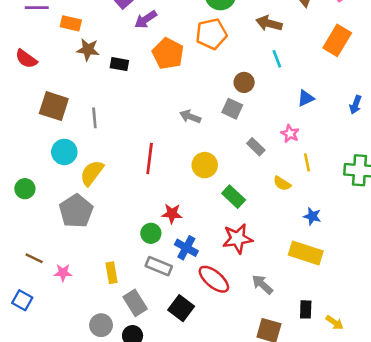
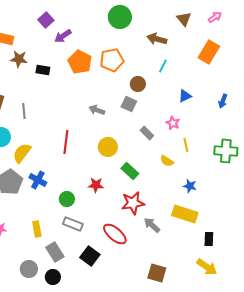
orange pentagon: (211, 34) -> (112, 60), moved
cyan line: (277, 59) -> (163, 66), turned 48
red star: (172, 214) -> (96, 185), moved
blue cross: (186, 248) -> (38, 180), moved
gray arrow: (262, 284) -> (152, 225), moved
black rectangle: (306, 309) -> (209, 239), moved
yellow arrow: (335, 323) -> (207, 267), size x1.5

